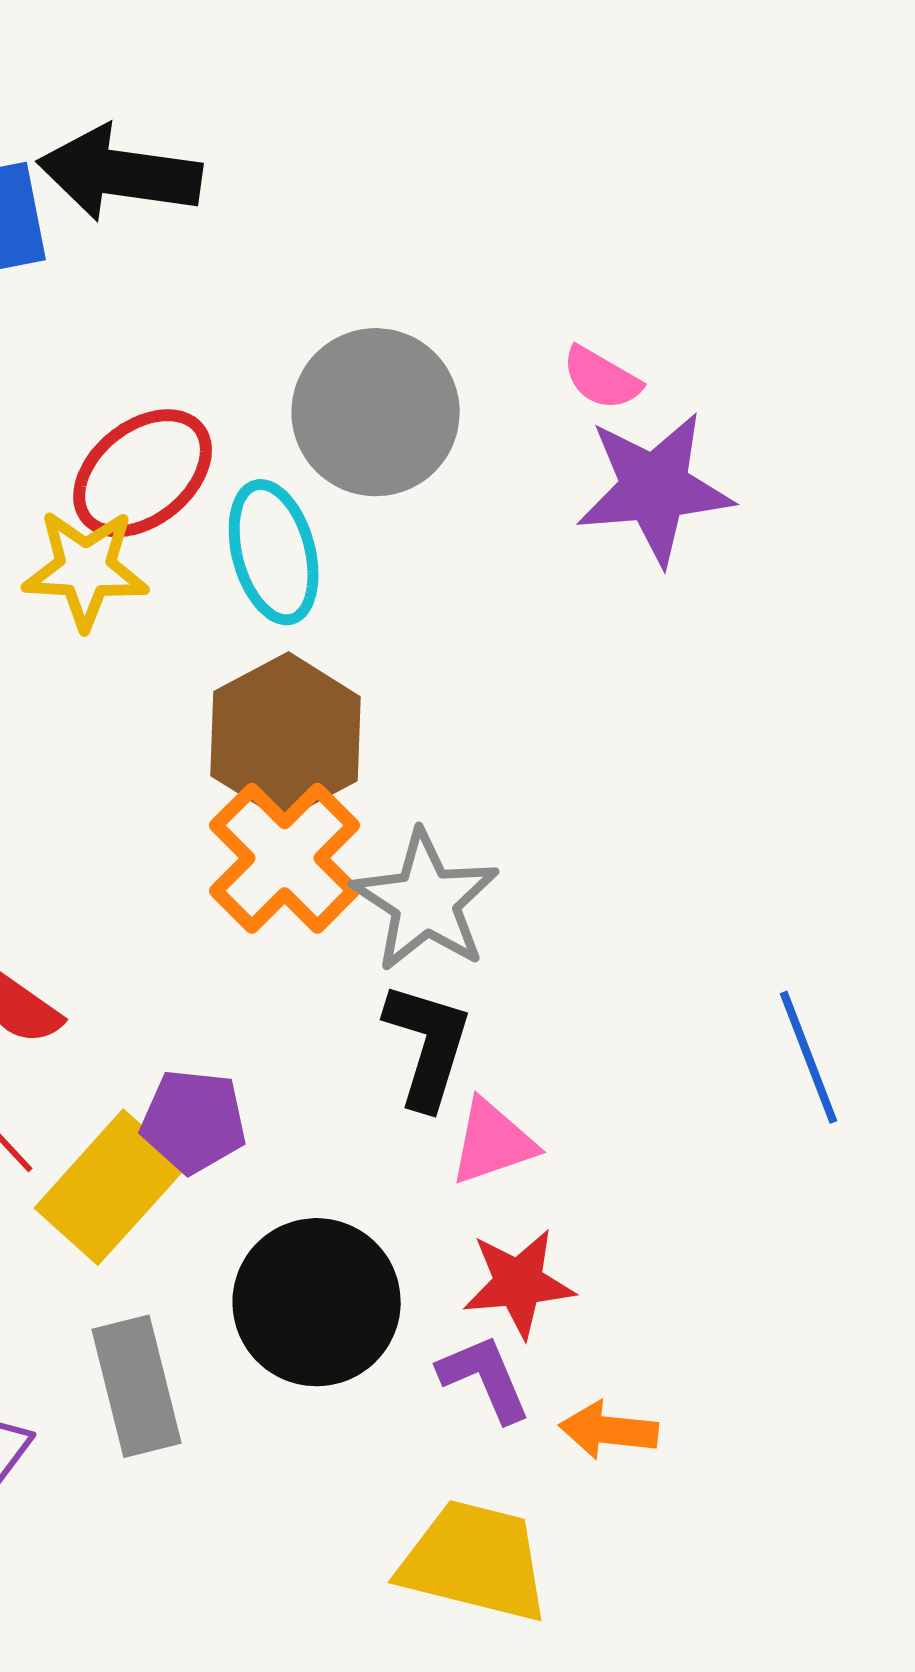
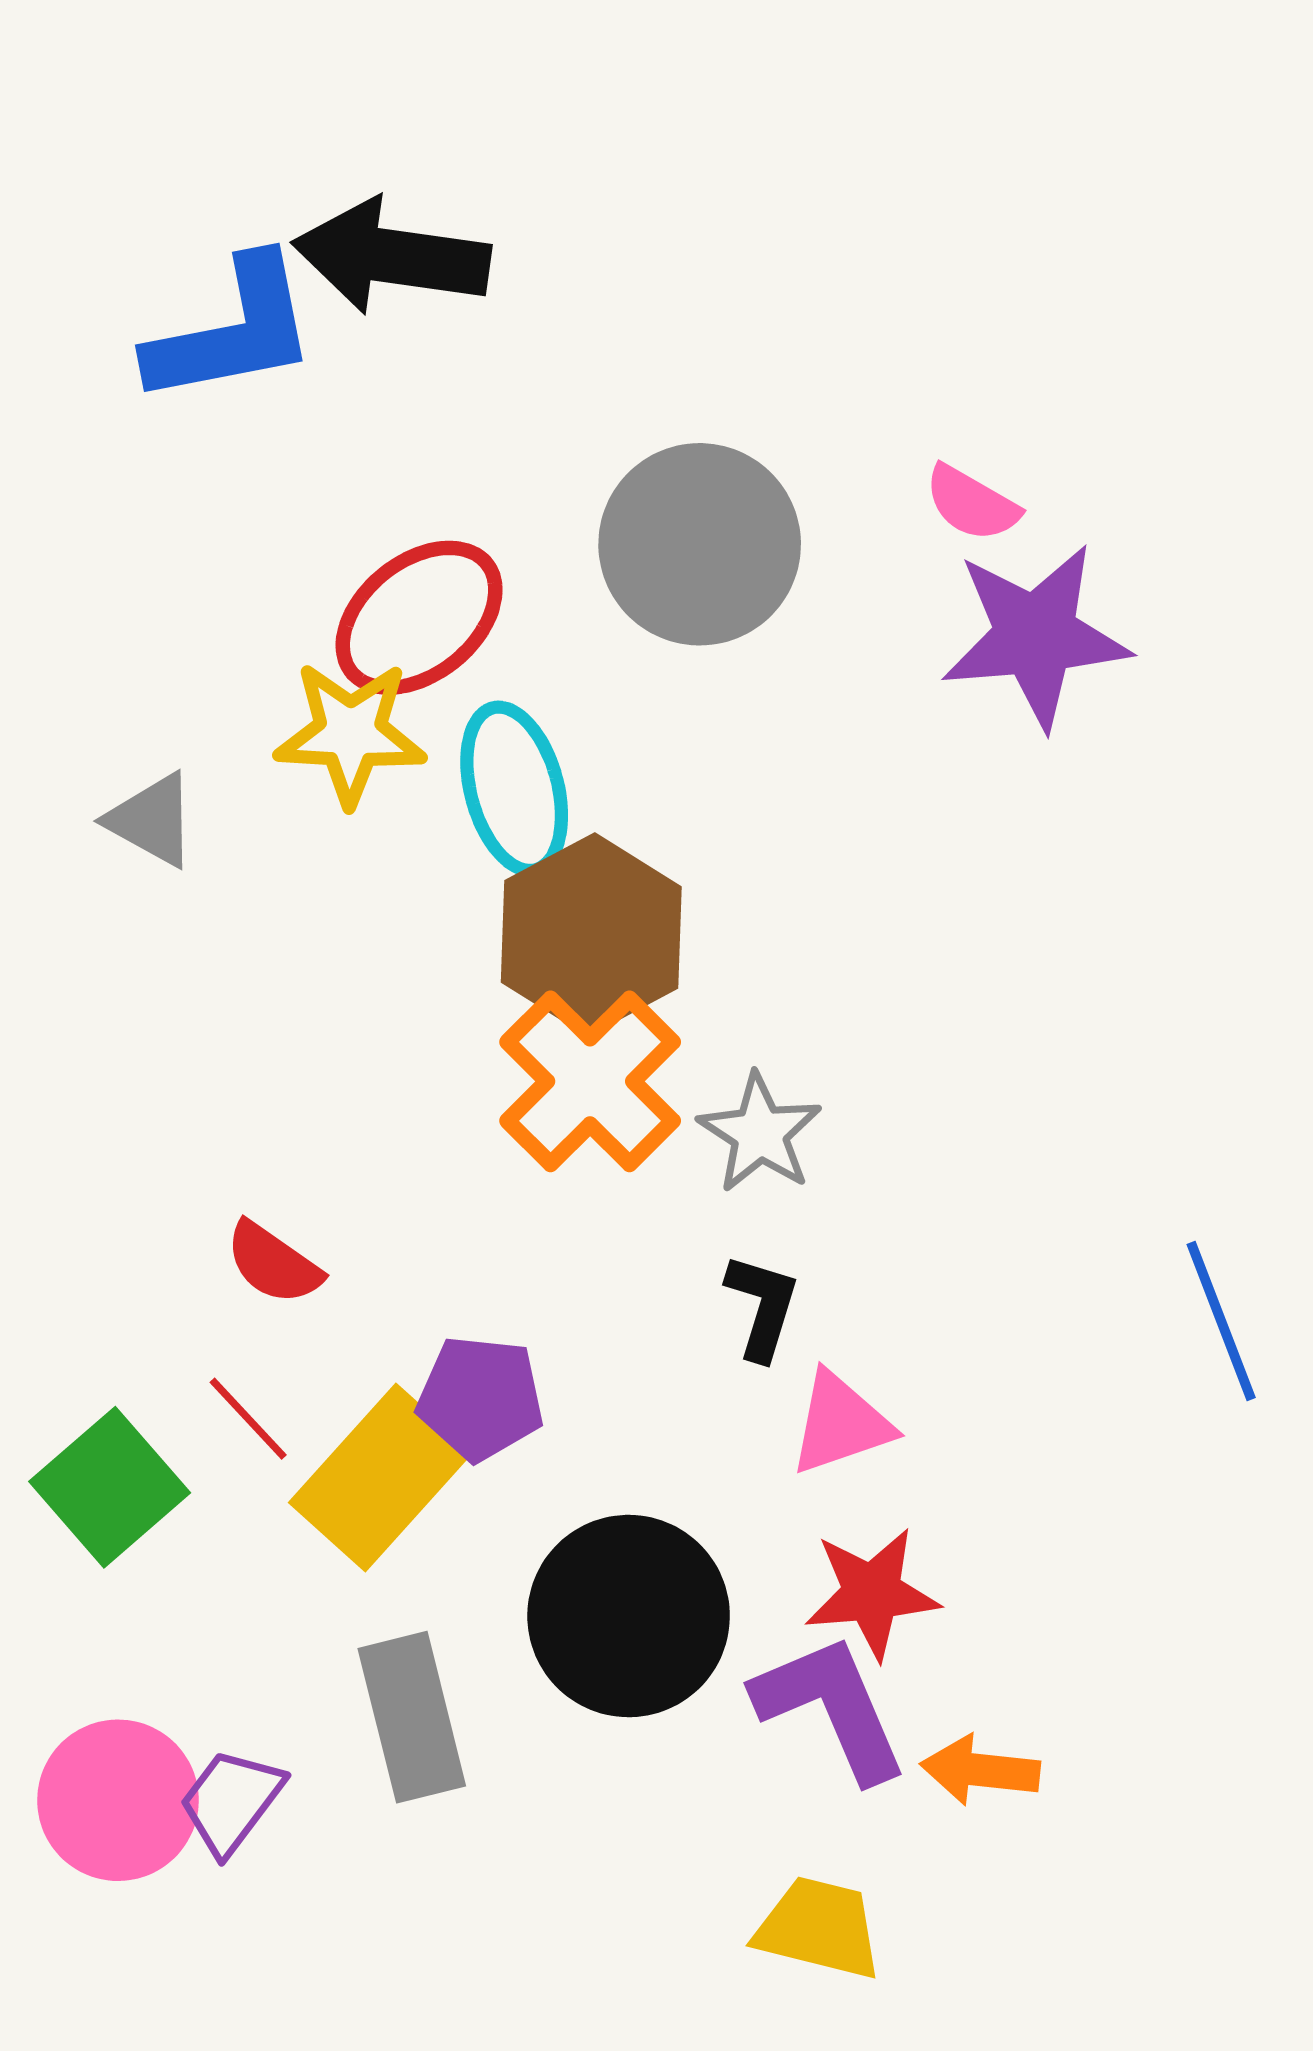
cyan ellipse: (274, 552) -> (514, 789), moved
gray star: (426, 901) -> (760, 1133), size x0.7
black L-shape: (428, 1045) -> (762, 1307), size x0.7
purple L-shape: (485, 1378) -> (831, 1708), size x1.4
yellow trapezoid: (475, 1561) -> (819, 1928), size x0.7

